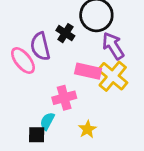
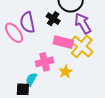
black cross: (65, 33) -> (53, 19), moved
yellow star: (87, 129) -> (65, 72), moved

